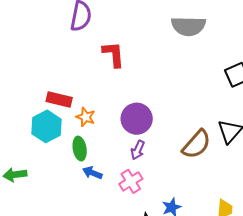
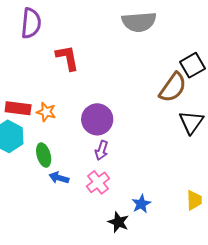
orange star: (86, 117) -> (46, 112), moved
brown semicircle: (197, 144) -> (173, 87), moved

